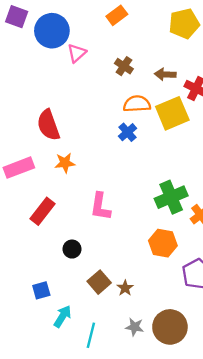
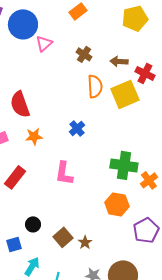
orange semicircle: (137, 104) -> (95, 86), turned 90
blue cross: (127, 132) -> (77, 128), moved
green cross: (171, 197) -> (124, 165), turned 32
black circle: (72, 249) -> (33, 224), moved

